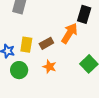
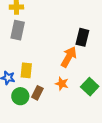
brown rectangle: (46, 43) -> (37, 93), moved, turned -32
orange star: (49, 67) -> (62, 84), moved

